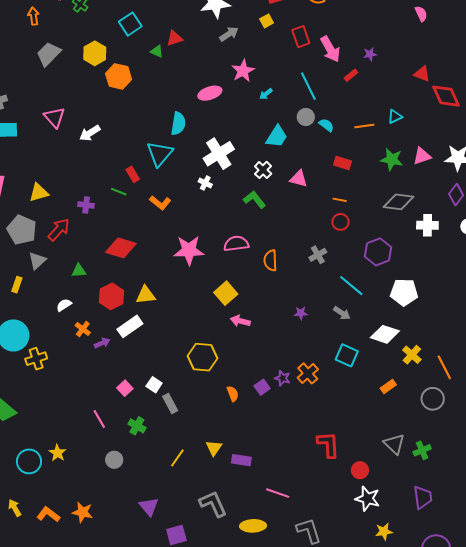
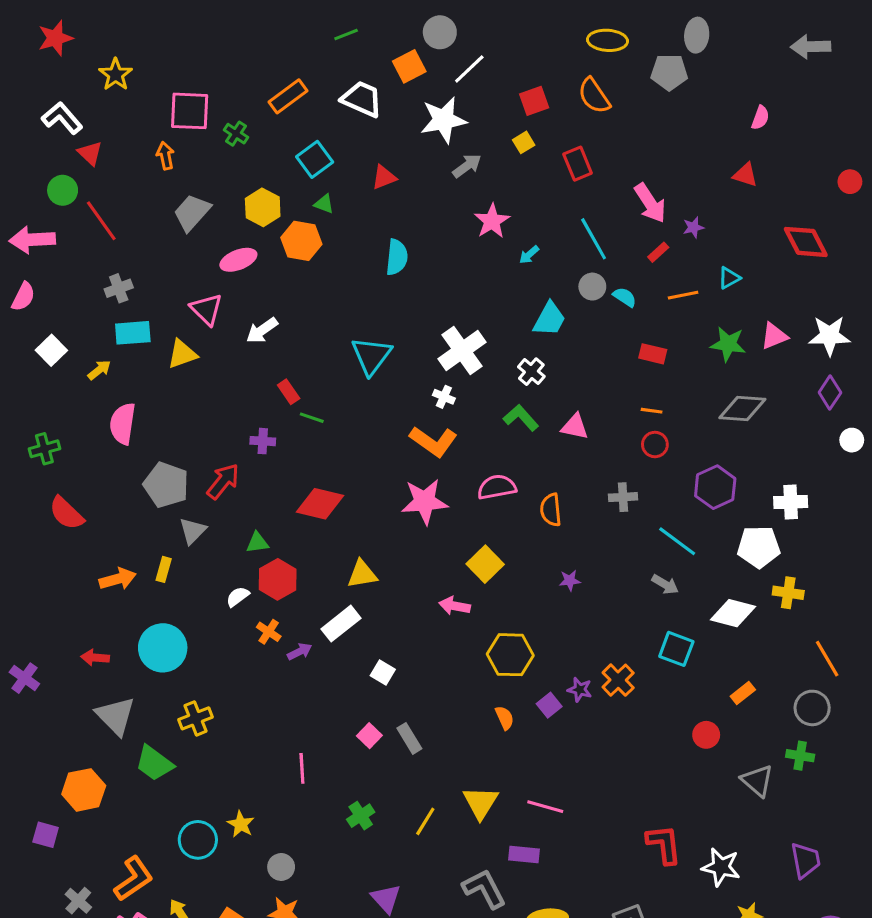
pink semicircle: (421, 14) -> (760, 118), turned 49
pink arrow: (330, 49) -> (650, 203), moved
green triangle: (157, 51) -> (324, 204), moved
purple star: (370, 54) -> (693, 227), moved
red triangle: (422, 74) -> (745, 175), moved
red rectangle: (351, 75) -> (658, 252), moved
pink ellipse: (210, 93) -> (238, 260), moved
cyan semicircle: (178, 124) -> (397, 257), moved
red rectangle: (133, 174) -> (289, 392), moved
pink triangle: (299, 179) -> (575, 427), moved
yellow triangle: (39, 193) -> (182, 354), moved
orange L-shape: (160, 203) -> (433, 441), moved, size x1.4
white cross: (427, 225) -> (791, 502), moved
gray cross: (318, 255) -> (623, 497), turned 30
red hexagon: (111, 296) -> (278, 579), moved
purple star: (301, 313) -> (570, 580), moved
pink arrow: (240, 321) -> (455, 606), moved
yellow cross: (412, 355) -> (788, 593), moved, turned -30
yellow hexagon: (202, 357) -> (510, 655), moved
yellow cross: (36, 359) -> (195, 718), moved
white square: (154, 385) -> (383, 672), moved
pink square: (125, 388) -> (369, 736), moved
pink line: (99, 419) -> (302, 768), turned 30
green cross: (137, 426) -> (361, 816), moved, turned 30
red L-shape: (328, 445) -> (664, 844), moved
yellow triangle: (214, 448) -> (481, 803), size x1.4
green cross: (422, 450) -> (800, 756), moved, turned 36
gray circle: (114, 460) -> (281, 867), moved
purple rectangle: (241, 460) -> (524, 855), moved
red circle: (360, 470) -> (706, 735), moved
pink line: (278, 493) -> (545, 807), moved

